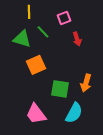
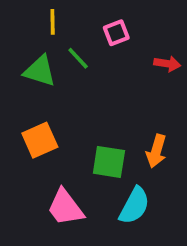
red arrow: (77, 39) -> (167, 64), moved, turned -64
orange square: (36, 65) -> (40, 140), moved

